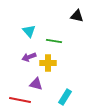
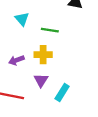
purple arrow: (29, 57) -> (16, 60), moved
purple triangle: (36, 84) -> (41, 80), moved, turned 48

